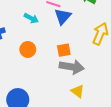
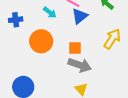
orange circle: (28, 49) -> (41, 41), size x1.5

